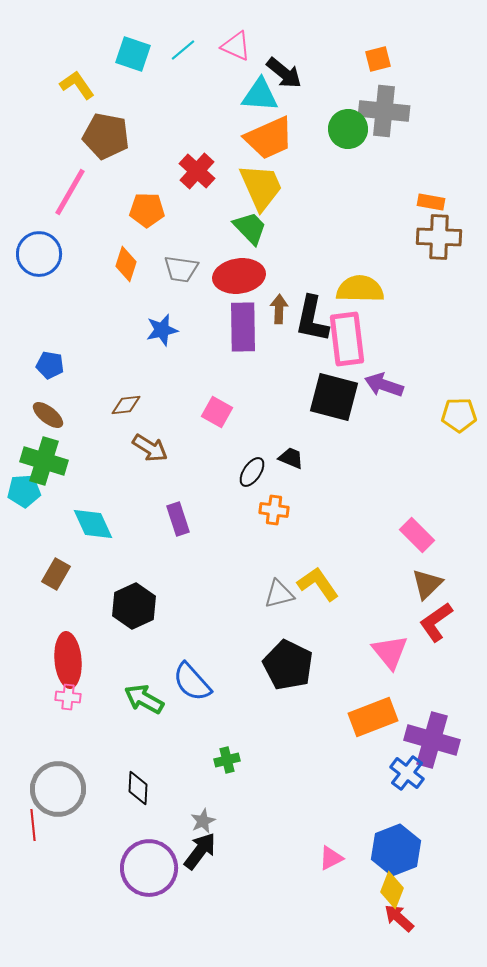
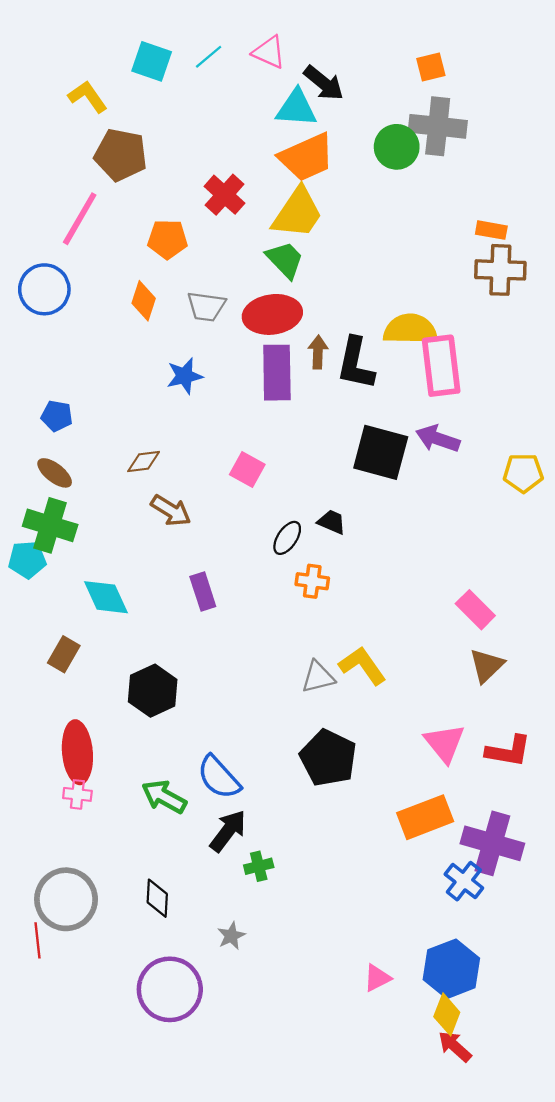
yellow trapezoid: (261, 187) -> (297, 213), turned 58
pink rectangle: (347, 339) -> (441, 366), moved
red L-shape: (436, 622) -> (508, 751), moved, turned -135
black arrow: (200, 851) -> (228, 831), moved

